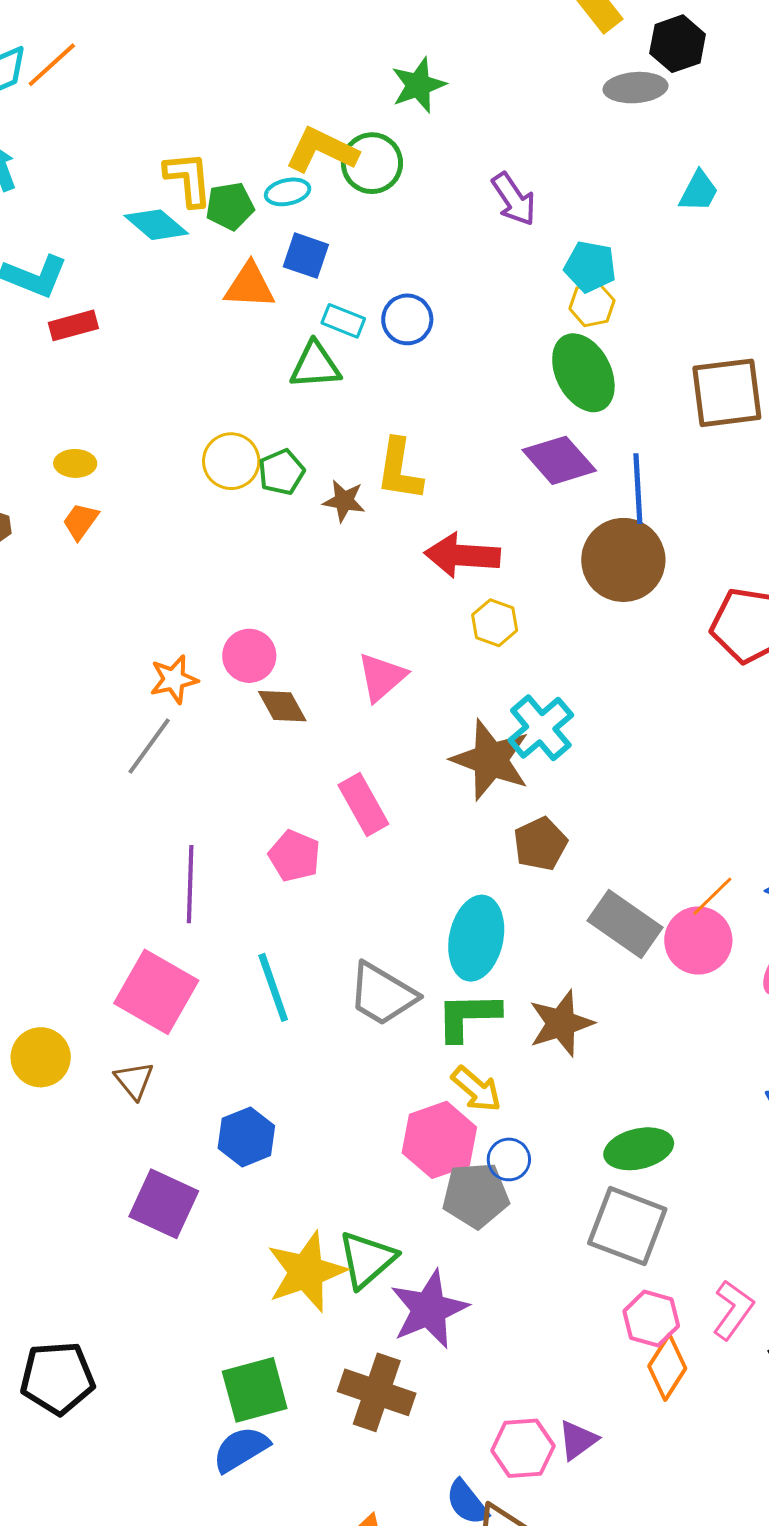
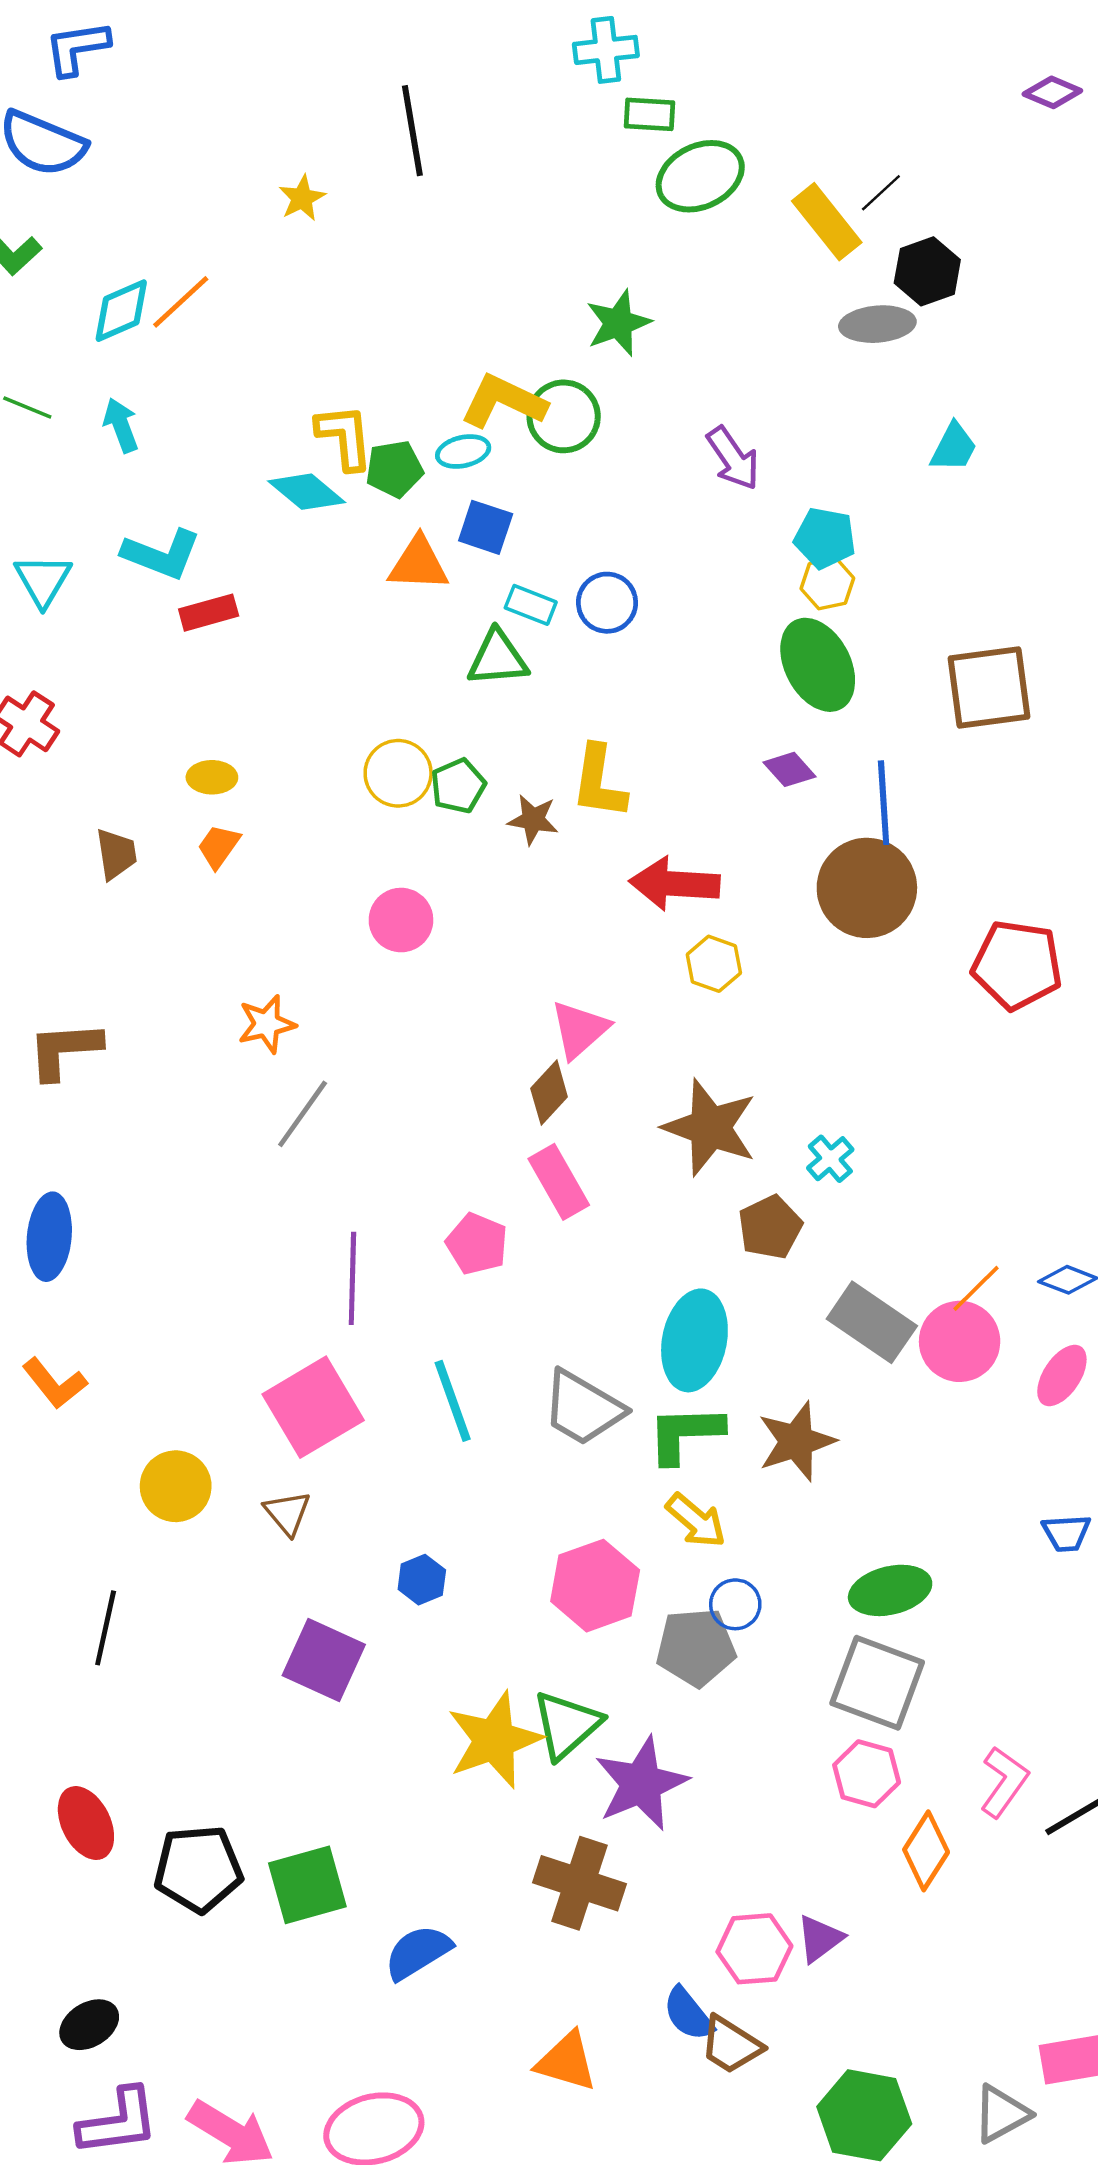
purple diamond: (559, 460) -> (790, 769), size x0.6
pink circle: (249, 656) -> (401, 920), moved
orange star: (174, 679) -> (267, 1024), moved
brown diamond: (282, 706) -> (549, 1093), moved, turned 72
cyan cross: (541, 728) -> (830, 1159), moved, size x0.6
pink square: (156, 992) -> (313, 1407), turned 30
blue hexagon: (246, 1137) -> (422, 1580), size x0.7
pink hexagon: (439, 1140) -> (595, 1586), moved
pink hexagon: (651, 1319) -> (867, 1774), moved
green square: (255, 1390) -> (307, 1885), moved

